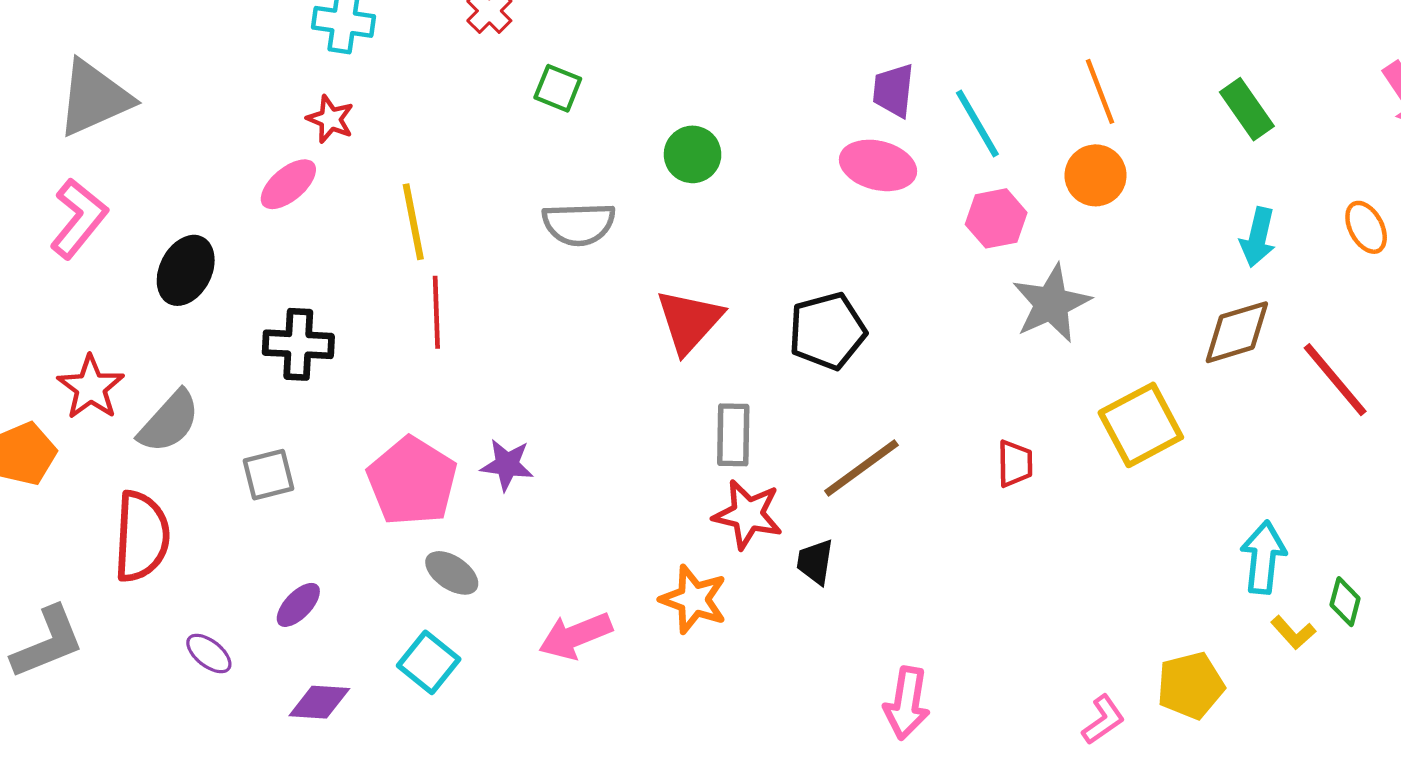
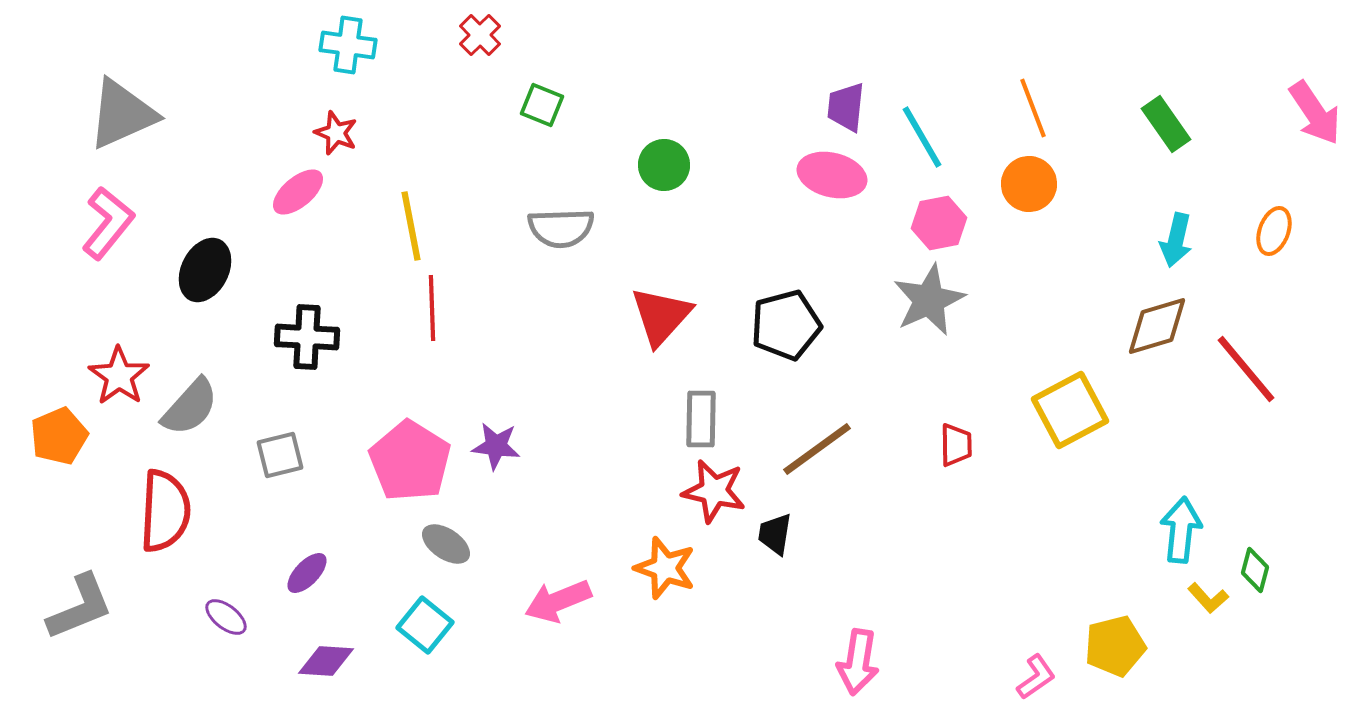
orange ellipse: (1366, 227) -> (1274, 231), turned 48
gray star: (1051, 303) -> (929, 300), moved

